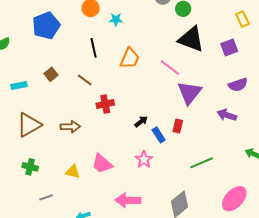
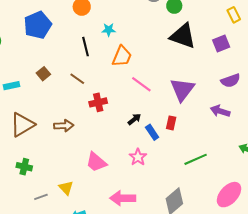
cyan star: (116, 20) -> (109, 30), moved
pink line: (170, 67) -> (141, 84), moved
yellow triangle: (73, 172) -> (66, 188), moved, turned 35

